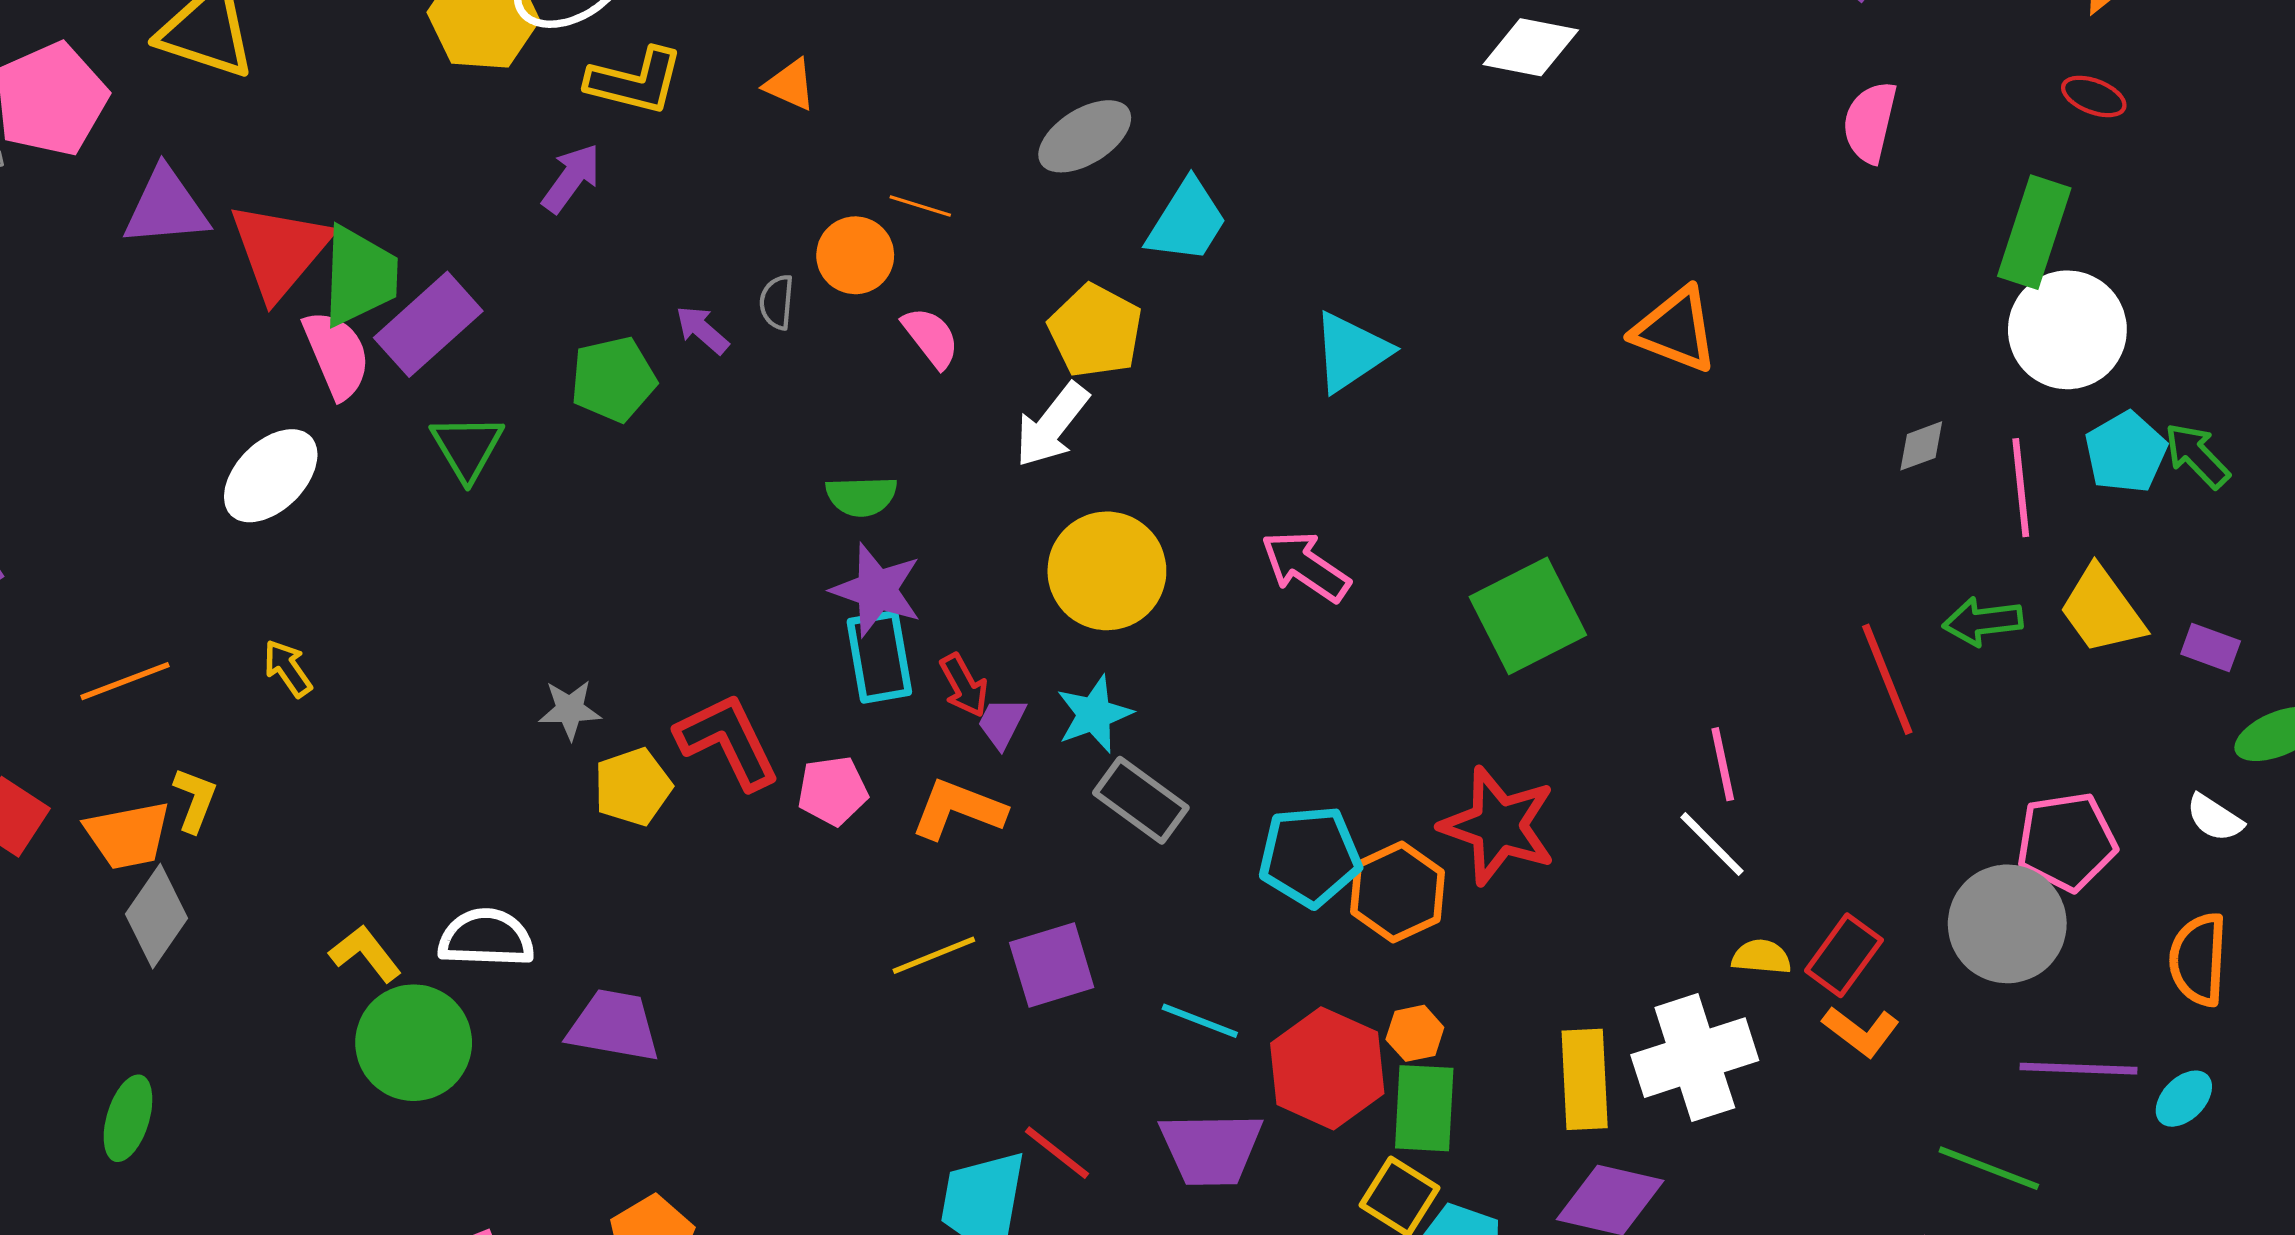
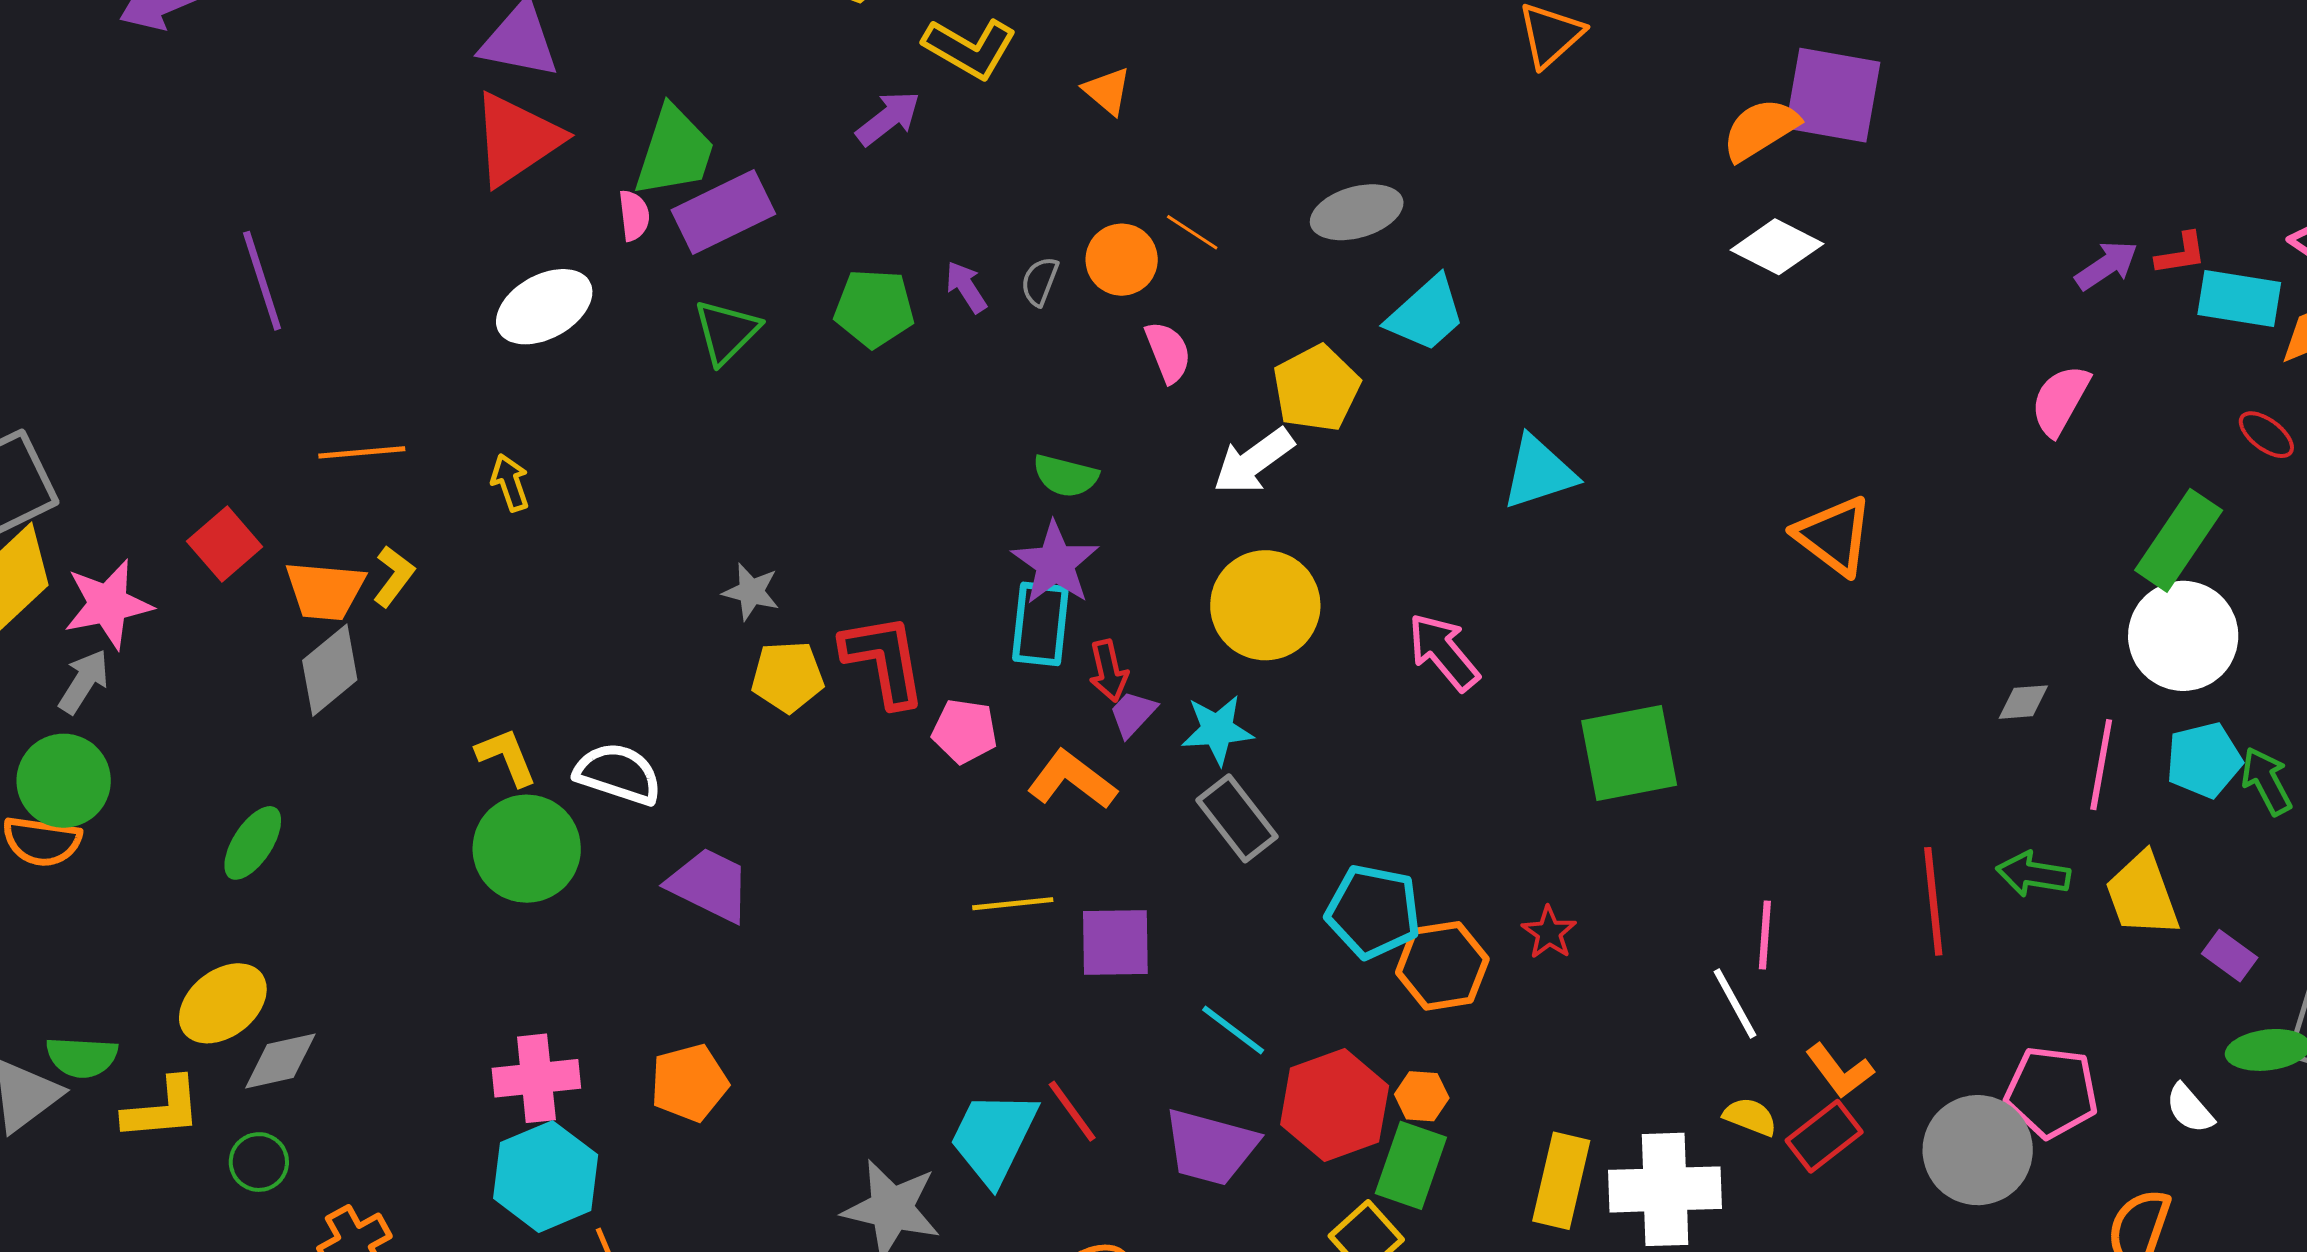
red triangle: (280, 250) -> (517, 139), moved
pink semicircle: (337, 354) -> (634, 215), size x0.6
red star: (1498, 826) -> (1549, 933), size x0.5
orange L-shape: (1861, 1031) -> (1839, 1071), moved

